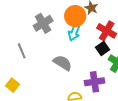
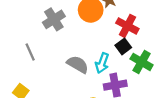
cyan arrow: (74, 32) -> (102, 63), moved

